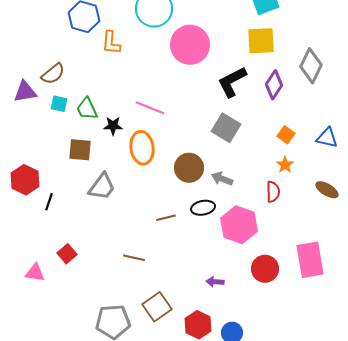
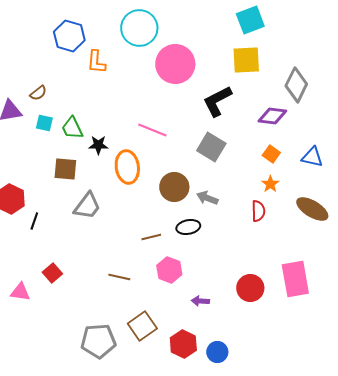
brown semicircle: (53, 74) -> (38, 93), size x0.7
purple diamond: (274, 85) -> (272, 116), moved, turned 64
pink line: (150, 108) -> (152, 130), moved
brown ellipse: (327, 190) -> (312, 209), size x1.4
pink hexagon: (239, 225) -> (169, 270), moved, size x0.7

